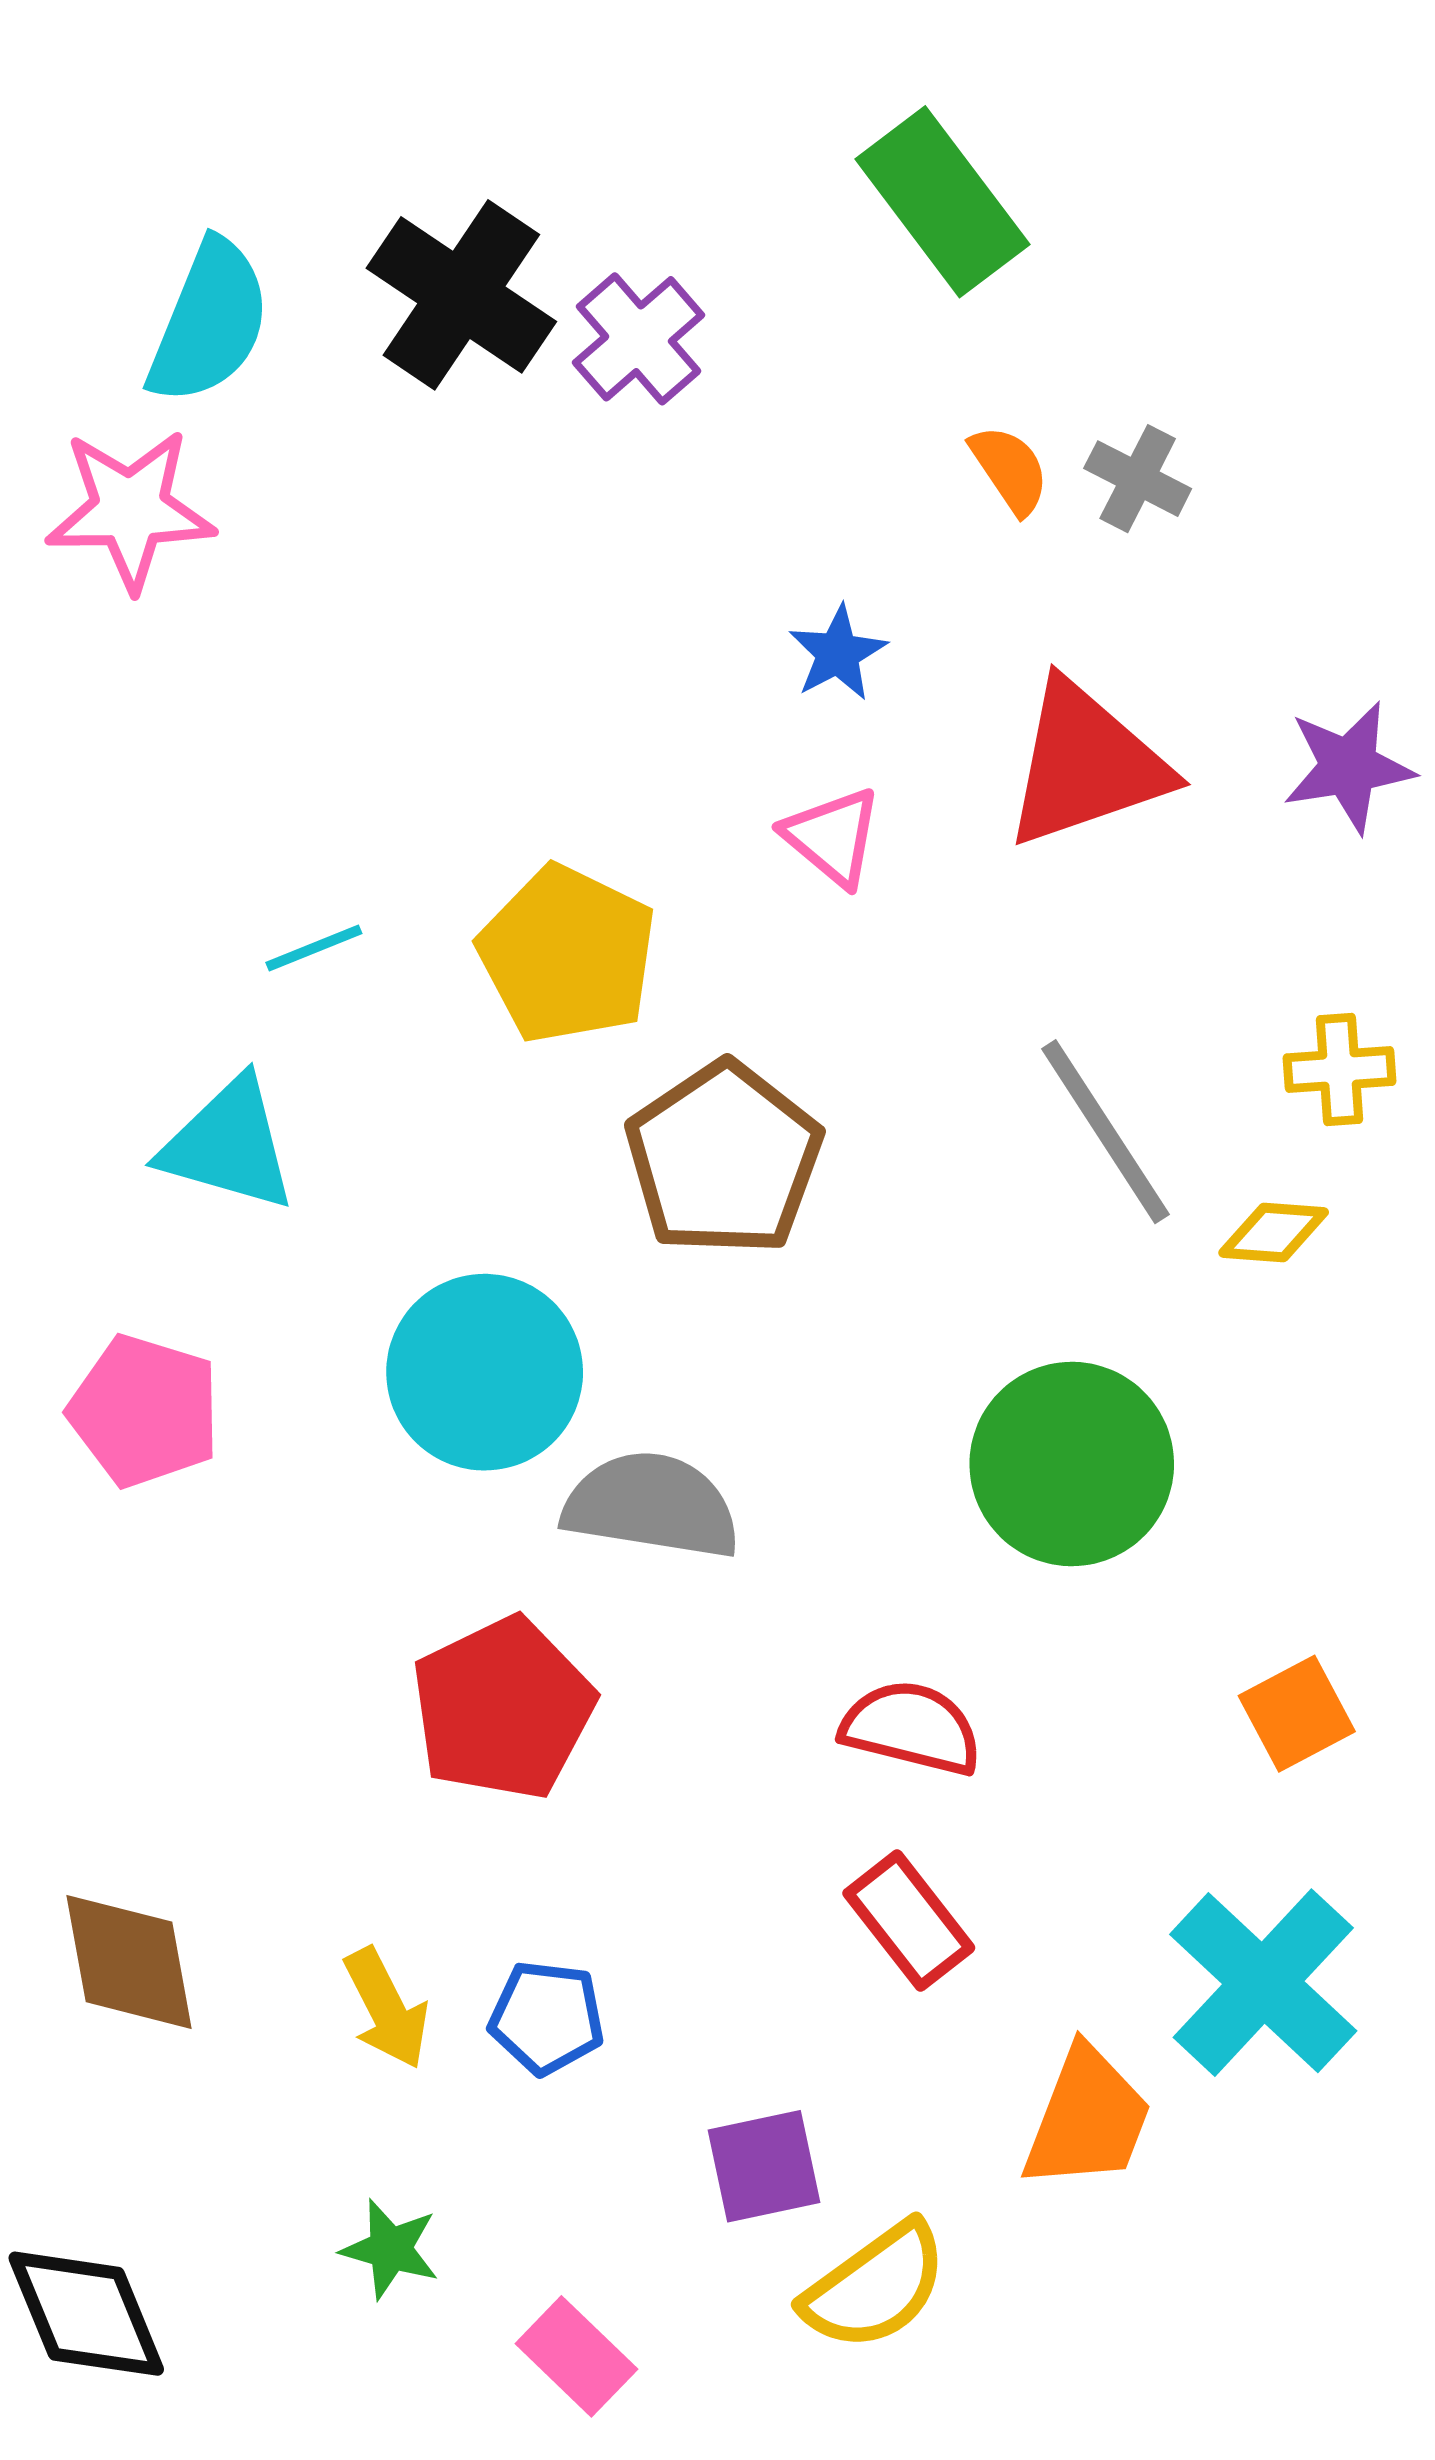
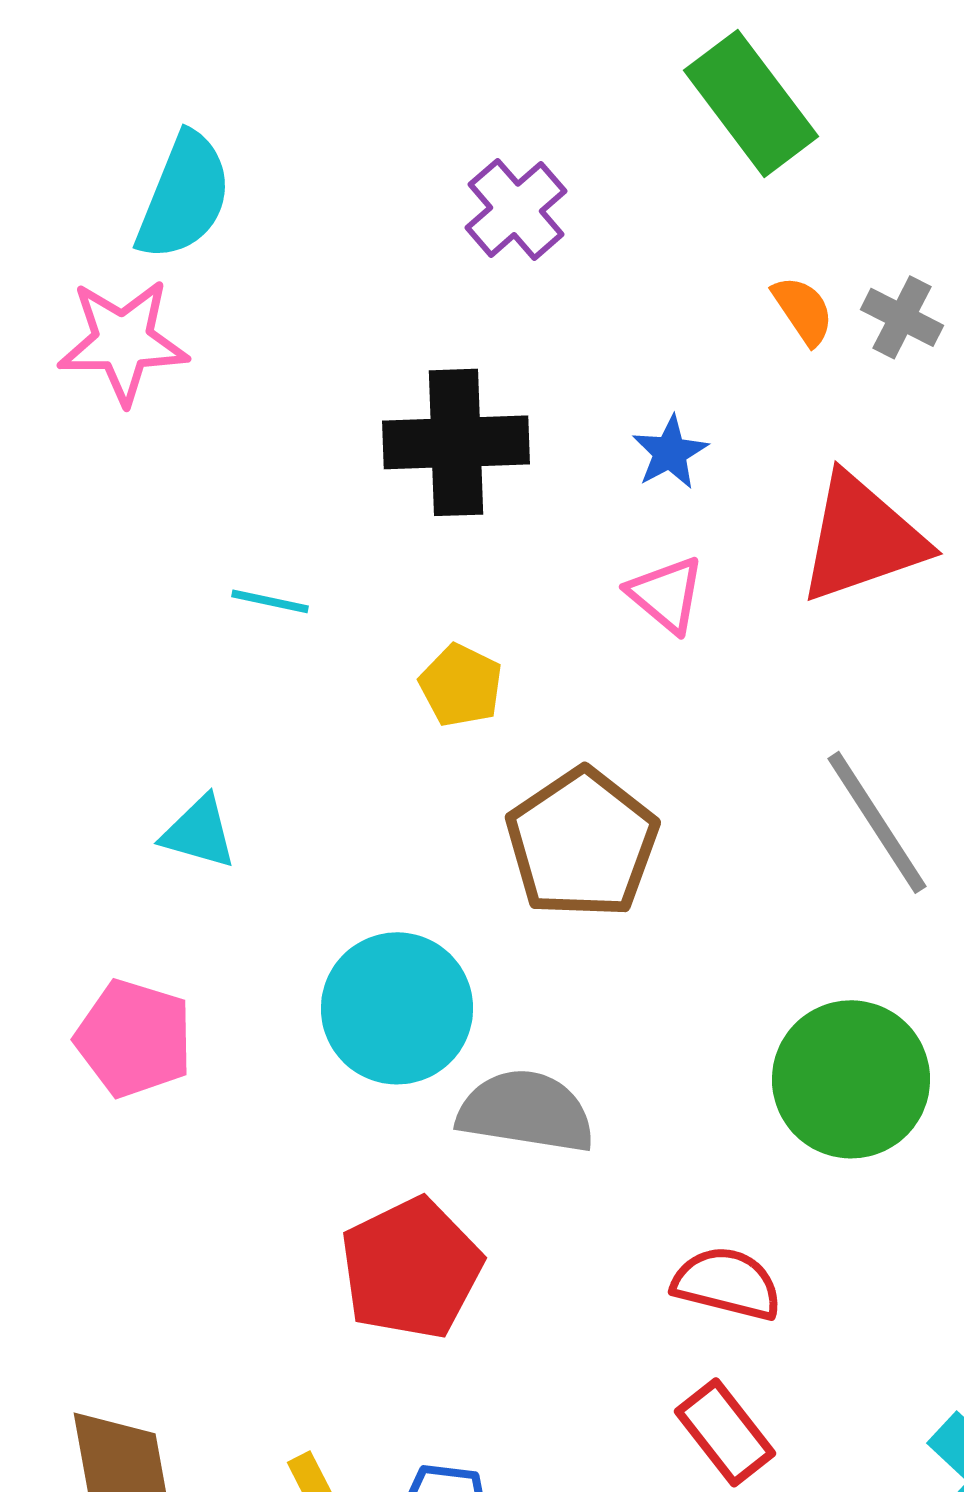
black cross: (461, 295) -> (456, 442), moved, turned -36
cyan line: (314, 948) -> (270, 601), moved, turned 34
yellow pentagon: (567, 954) -> (461, 685), size x0.6
cyan triangle: (229, 1145) -> (199, 832), size x0.7

